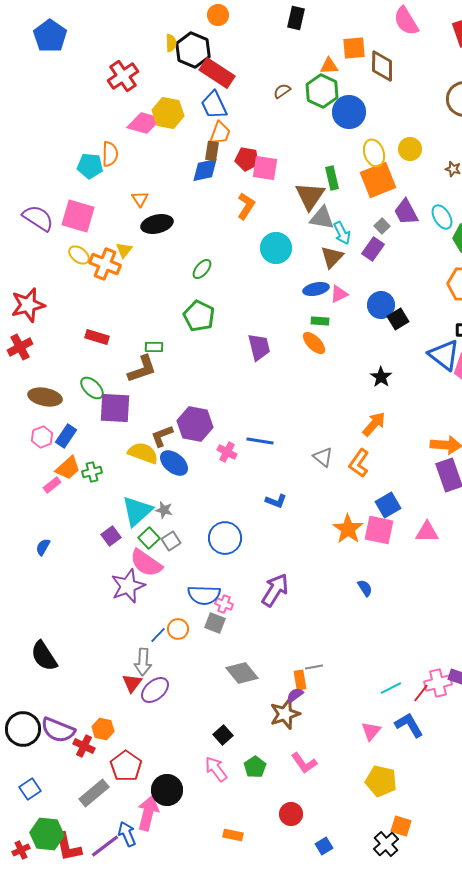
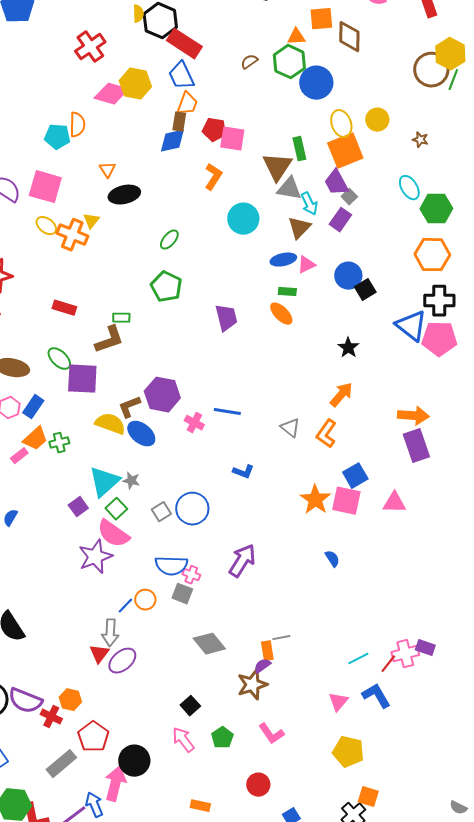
purple trapezoid: (406, 212) -> (336, 183), moved
gray square: (171, 541) -> (161, 512), moved

